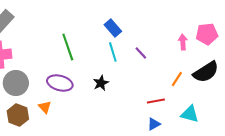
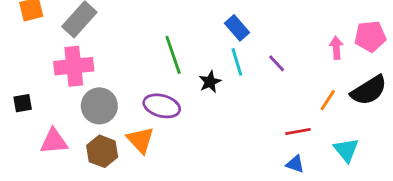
black star: (101, 83) -> (210, 82), moved
orange triangle: (45, 107) -> (140, 140), size x1.5
cyan triangle: (190, 114) -> (346, 150), turned 36
blue triangle: (154, 124) -> (295, 164), turned 48

